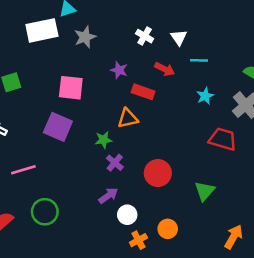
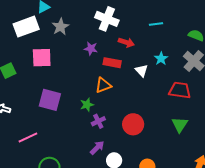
white cross: (145, 36) -> (107, 19), size x1.6
white triangle: (179, 38) -> (142, 71), moved
cyan line: (199, 60) -> (156, 24), moved
pink square: (71, 88) -> (42, 58), moved
purple cross: (115, 163) -> (98, 121), turned 32
green triangle: (205, 191) -> (180, 125), moved

